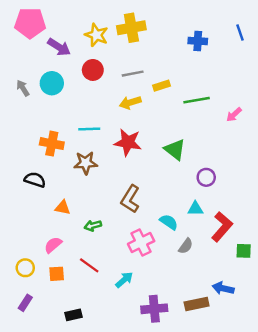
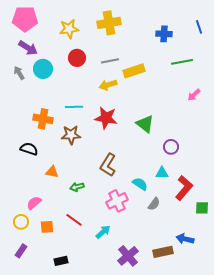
yellow star: (96, 35) -> (69, 29), moved, turned -30
purple arrow: (59, 47) -> (28, 48), moved
yellow rectangle: (162, 86) -> (134, 71), size x1.5
green line: (197, 100) -> (182, 62), moved
pink semicircle: (53, 245) -> (34, 203), moved
purple cross: (154, 309) -> (128, 256), turned -35

